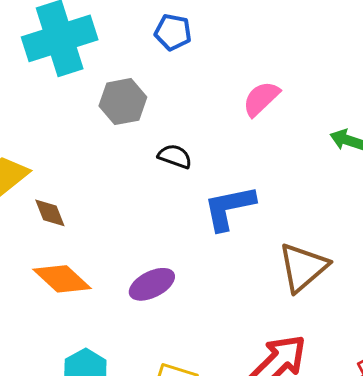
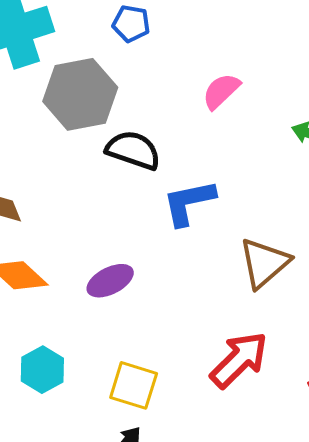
gray hexagon: (123, 102) -> (80, 94), size x1.5
black semicircle: (175, 156) -> (133, 150), size x1.6

